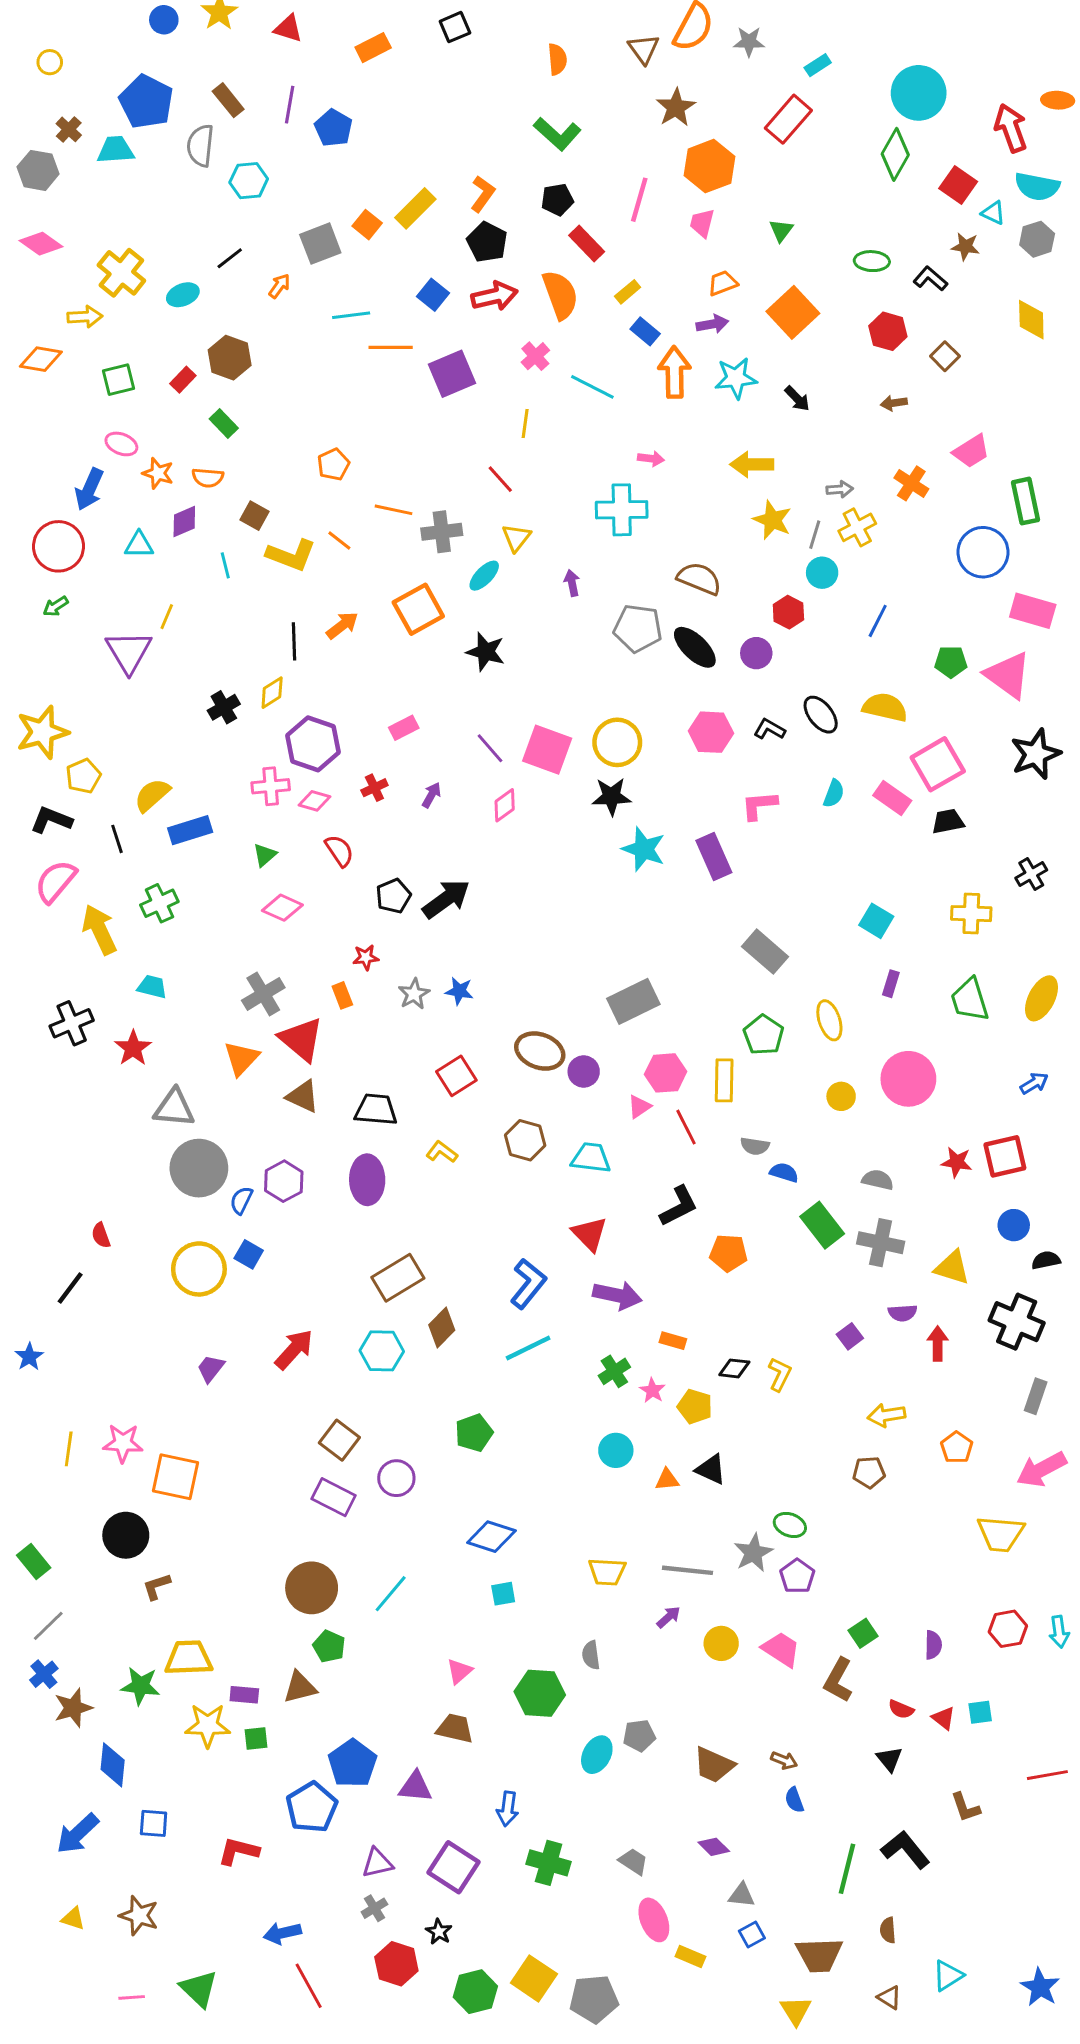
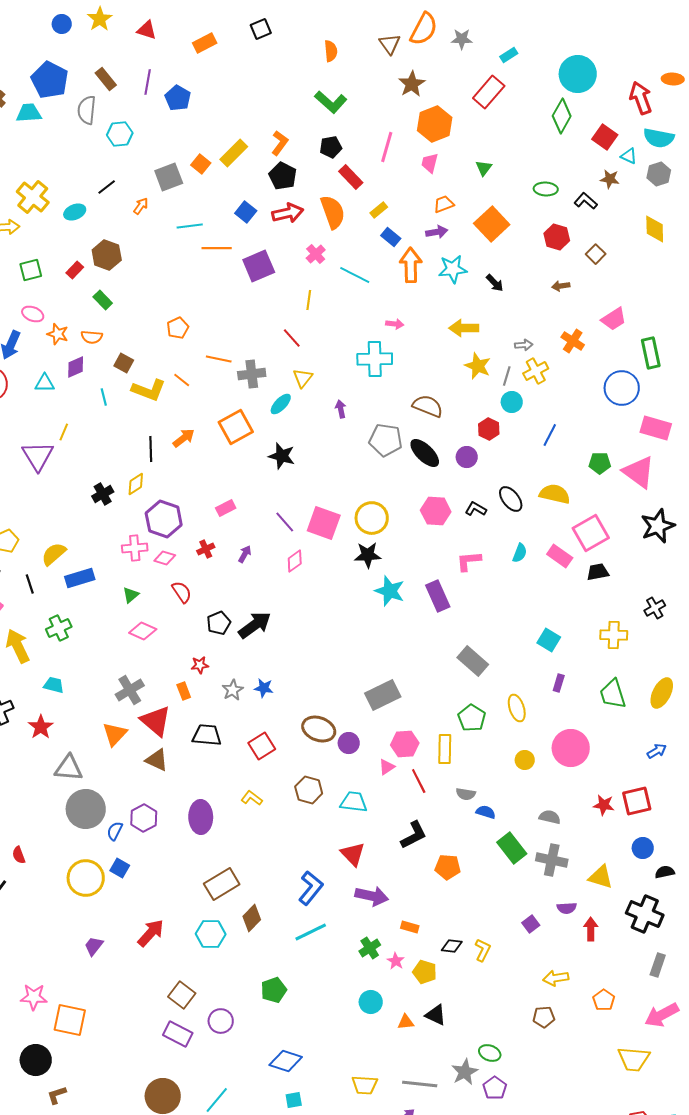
black trapezoid: (376, 1110) -> (207, 735), moved

